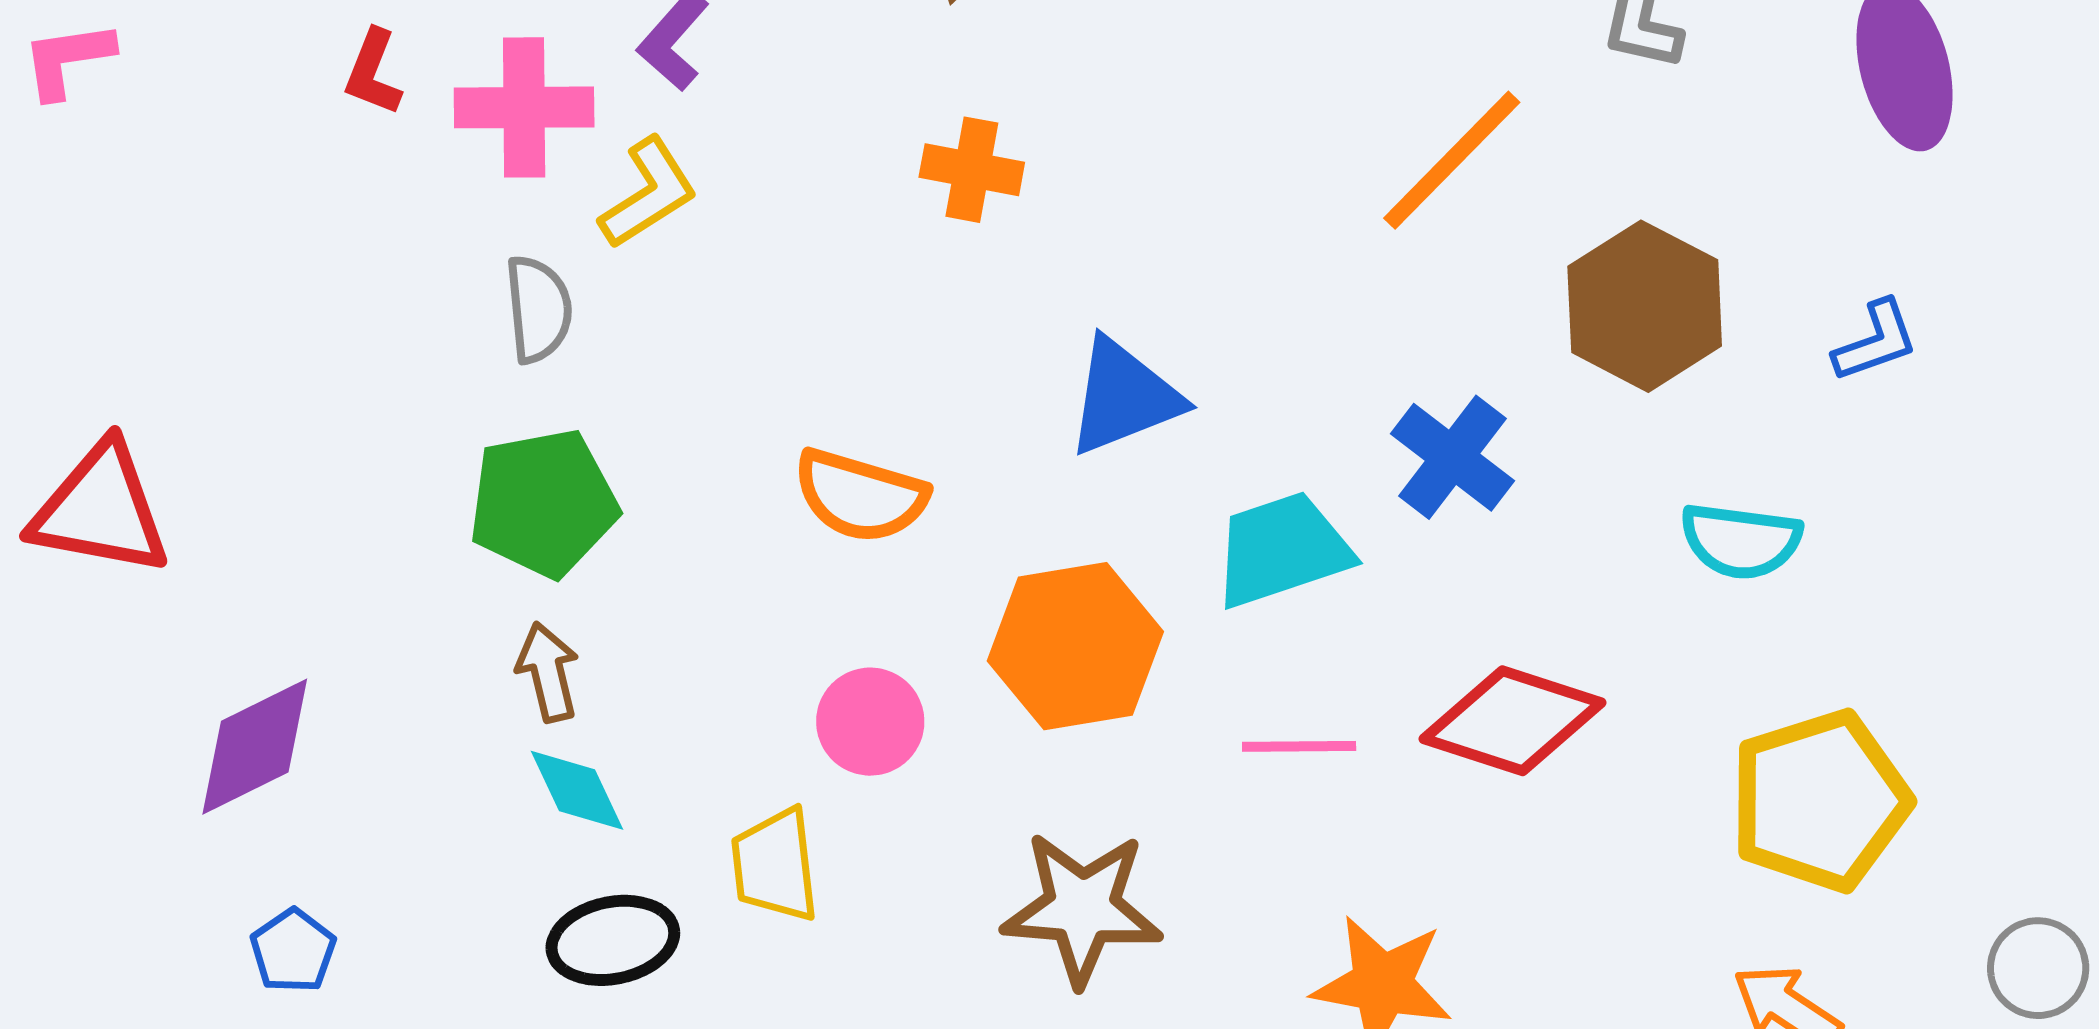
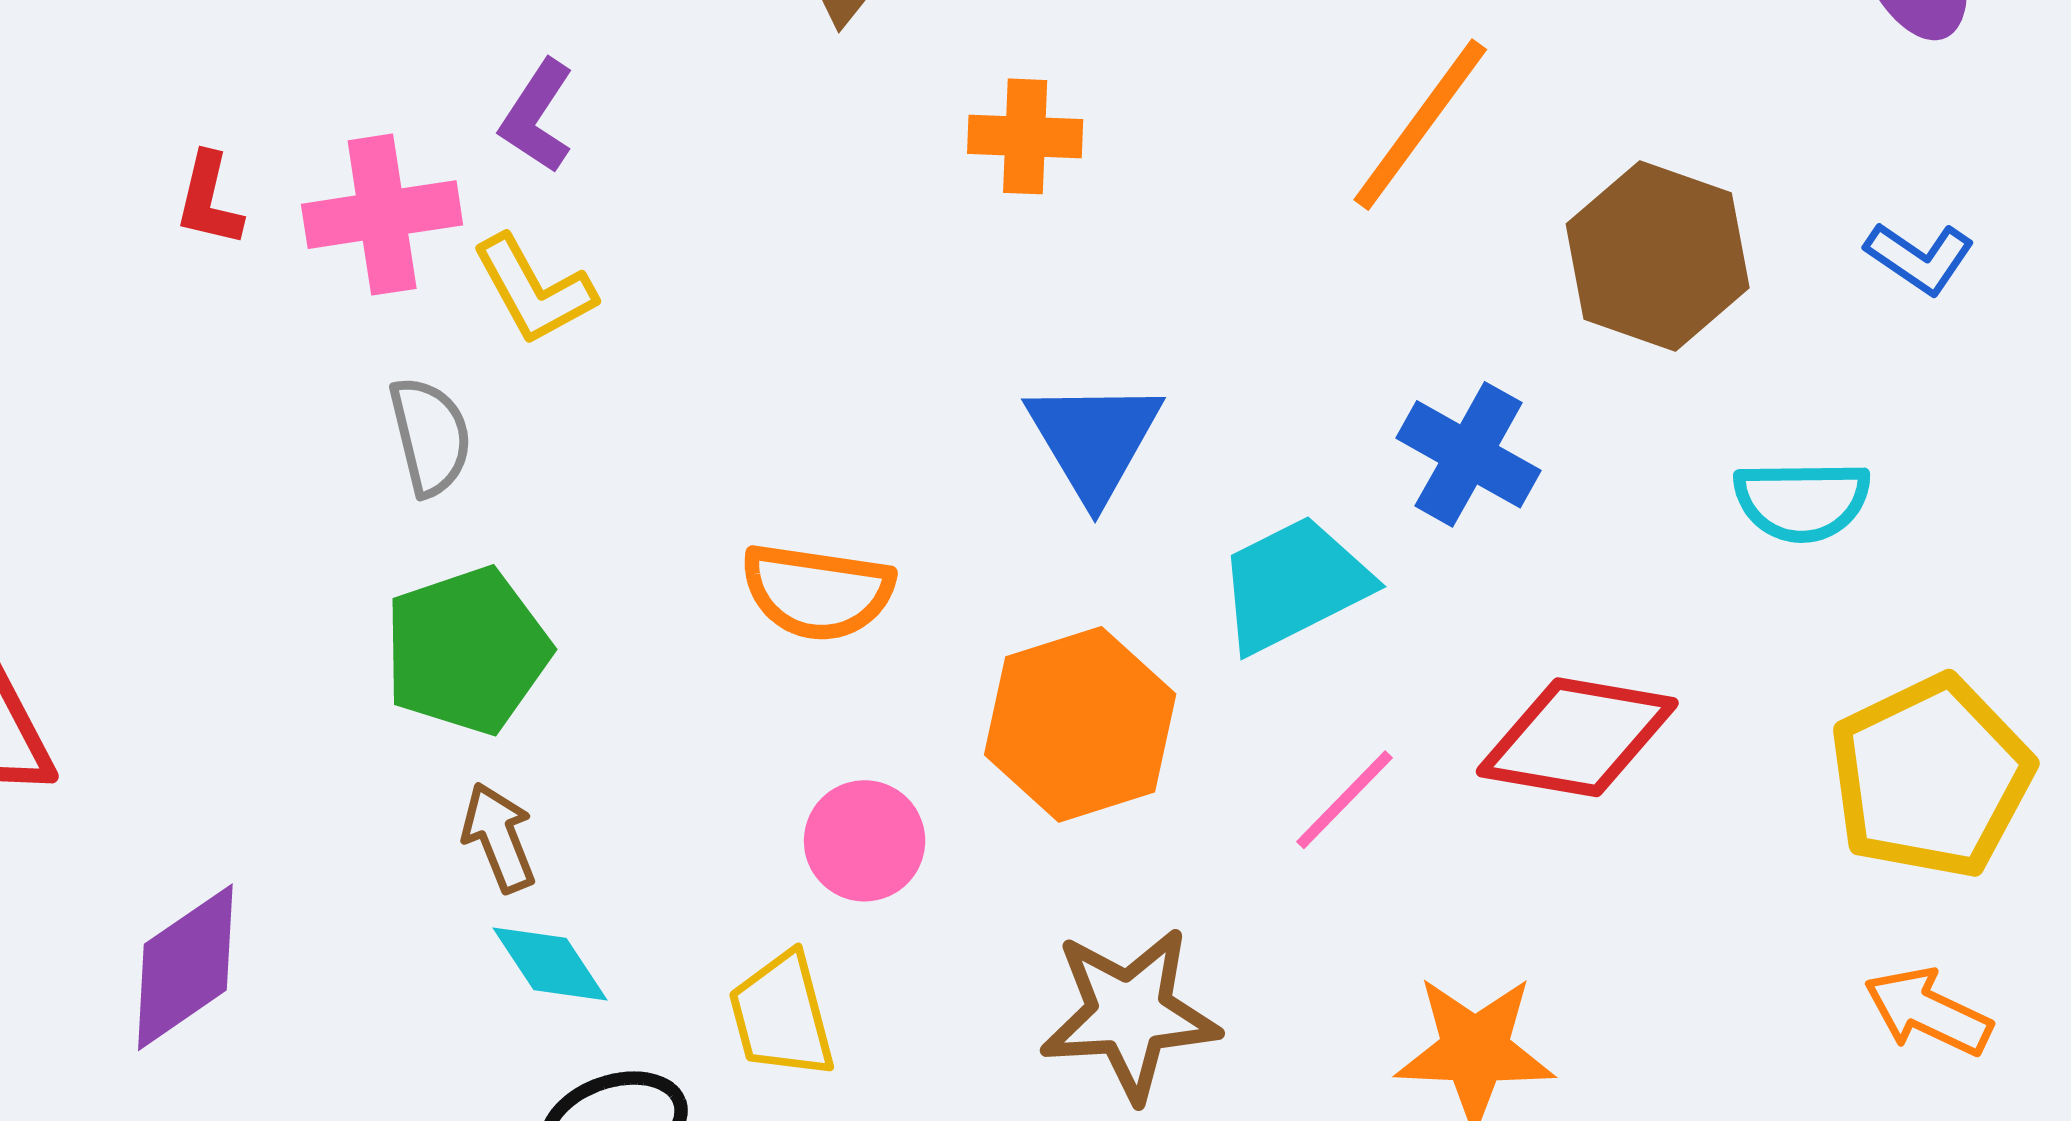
orange cross: (972, 170) -> (1025, 136), moved
yellow L-shape: (648, 193) -> (534, 290), turned 102
blue L-shape: (1876, 341) -> (1920, 258), turned 62
blue triangle: (1124, 397) -> (1094, 440), turned -31
pink line: (1299, 746) -> (1344, 800), turned -37

